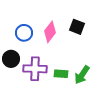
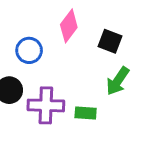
pink diamond: (50, 32) -> (69, 26), moved
green arrow: (82, 75) -> (118, 81), moved

